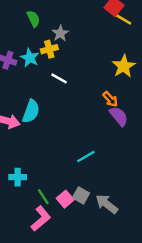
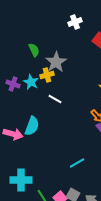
gray star: (60, 33) -> (56, 62), size x1.5
cyan cross: (18, 177) -> (21, 180), size x1.5

